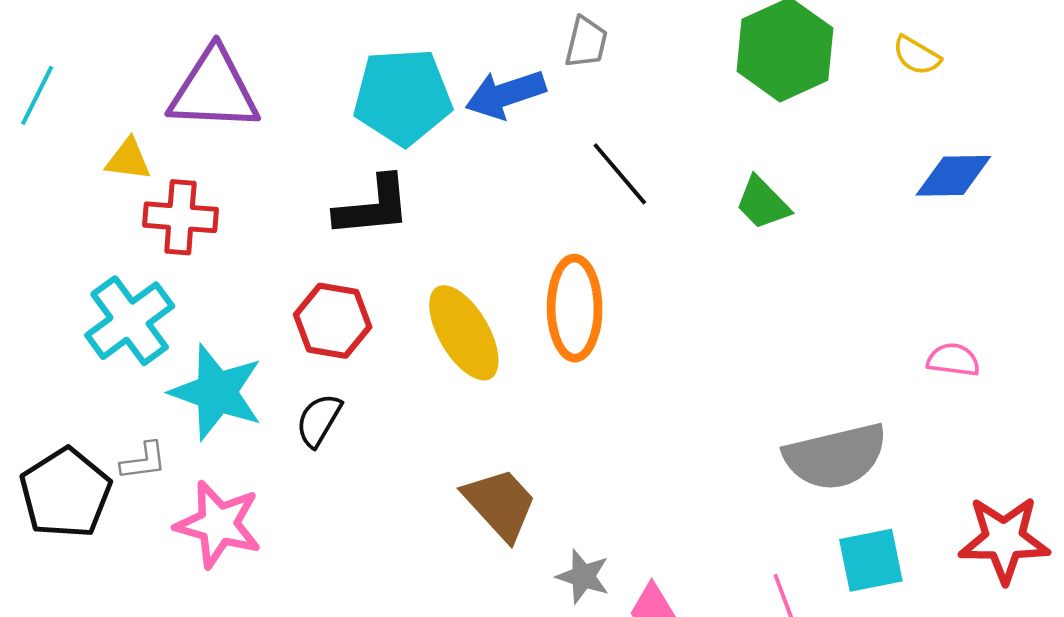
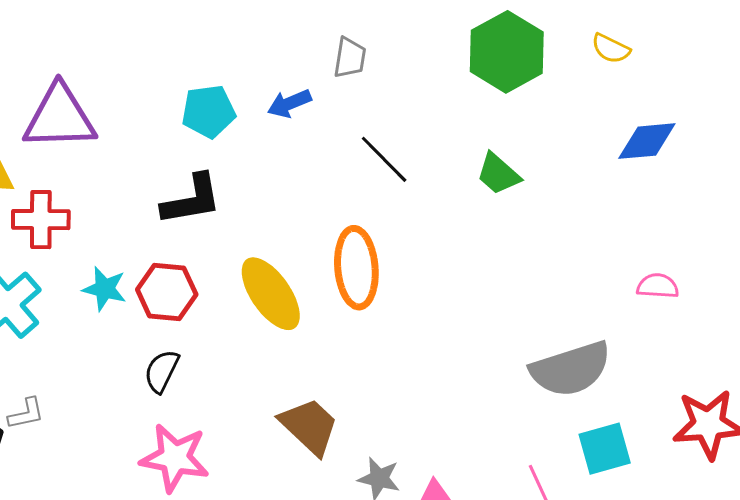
blue arrow: (506, 94) -> (289, 103), size x0.7
cyan pentagon: (403, 97) -> (208, 111), size x0.7
cyan star: (216, 392) -> (105, 289), moved, size x0.6
pink star: (218, 524) -> (175, 458), moved

